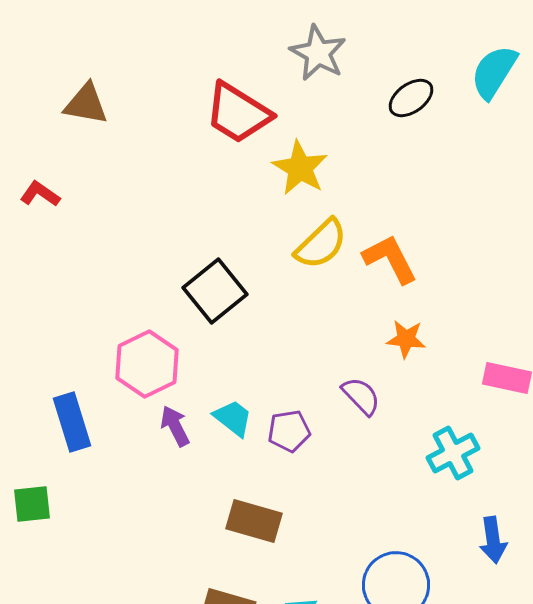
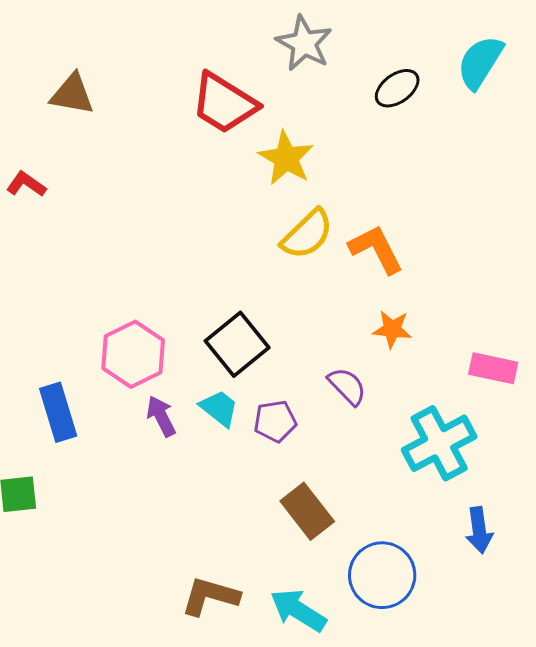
black square: (215, 291) -> (237, 344), moved
cyan cross: (453, 453) -> (439, 443), size x1.4
brown rectangle: (254, 521) -> (307, 511), moved, turned 36

